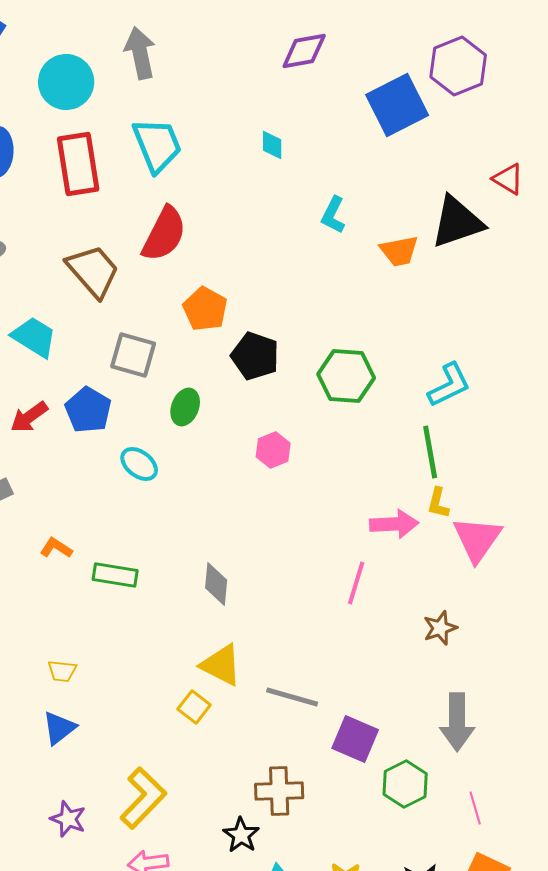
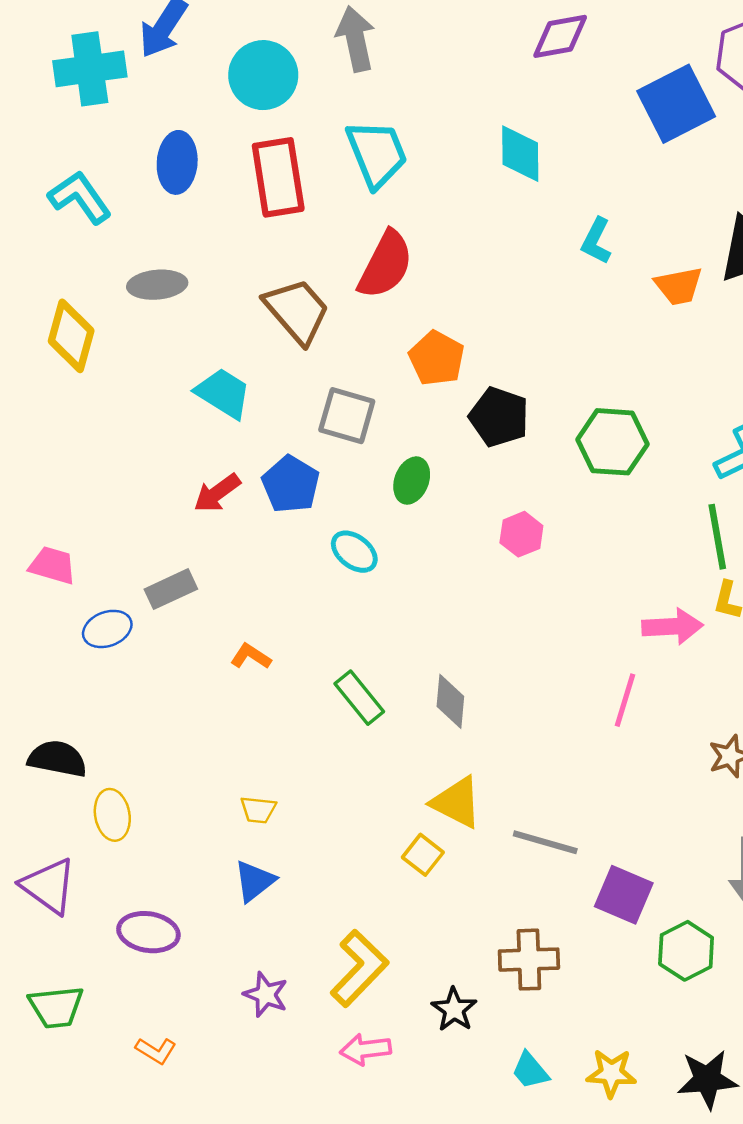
cyan diamond: (272, 145) -> (520, 154), size x1.6
green rectangle: (115, 575) -> (359, 698), moved, turned 42
black star: (241, 835) -> (454, 1009), moved

